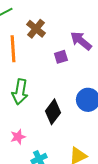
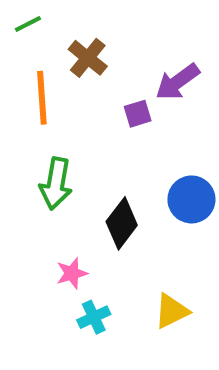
purple arrow: (81, 41) -> (178, 82), turned -75
pink star: (18, 137) -> (72, 273), moved

